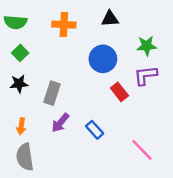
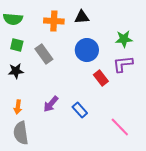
black triangle: (110, 19) -> (82, 17), moved
green square: (20, 53) -> (17, 45), turned -32
gray rectangle: (52, 93) -> (44, 54), moved, turned -54

